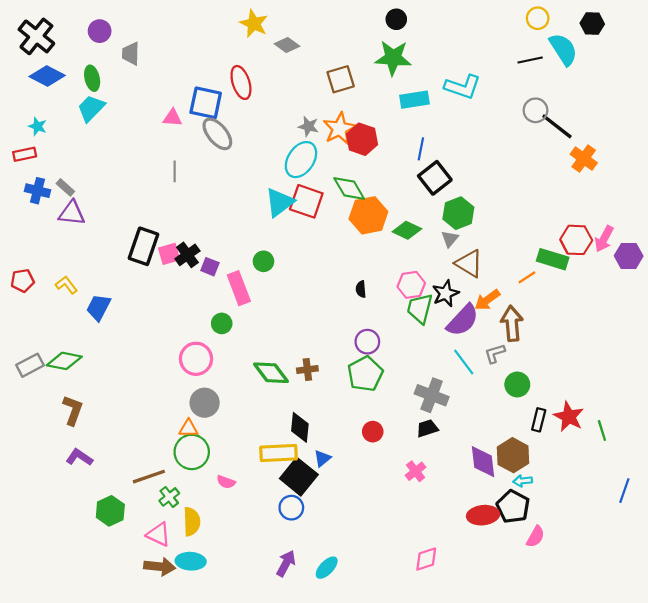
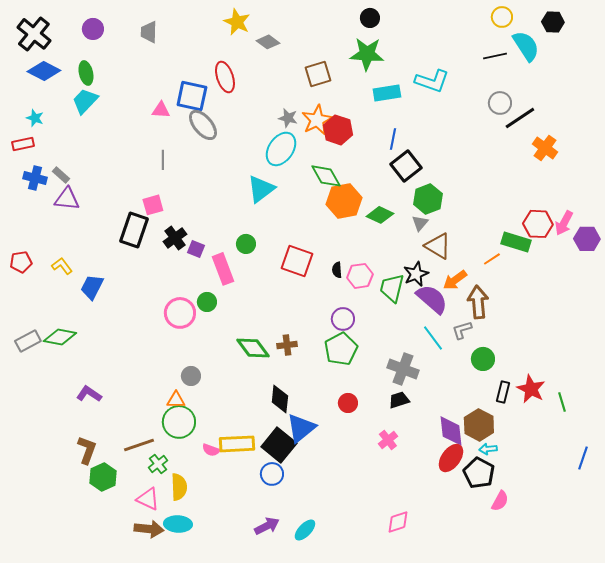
gray trapezoid: (131, 54) -> (149, 32), moved
black line: (557, 126) -> (520, 118), turned -72
red square: (306, 201) -> (297, 261), moved
pink square: (169, 254) -> (153, 205), moved
pink hexagon: (411, 285) -> (360, 276), moved
purple semicircle: (463, 320) -> (432, 299), turned -92
pink circle: (196, 359) -> (180, 313), moved
gray circle: (205, 403) -> (191, 376), size x0.7
brown L-shape: (73, 410) -> (87, 450), moved
yellow rectangle: (278, 453) -> (237, 444), moved
purple L-shape: (79, 457) -> (89, 394), moved
blue triangle: (322, 458) -> (301, 428), size x1.8
red ellipse: (483, 515) -> (451, 458), moved, turned -48
purple arrow: (286, 563) -> (267, 526), turned 35

